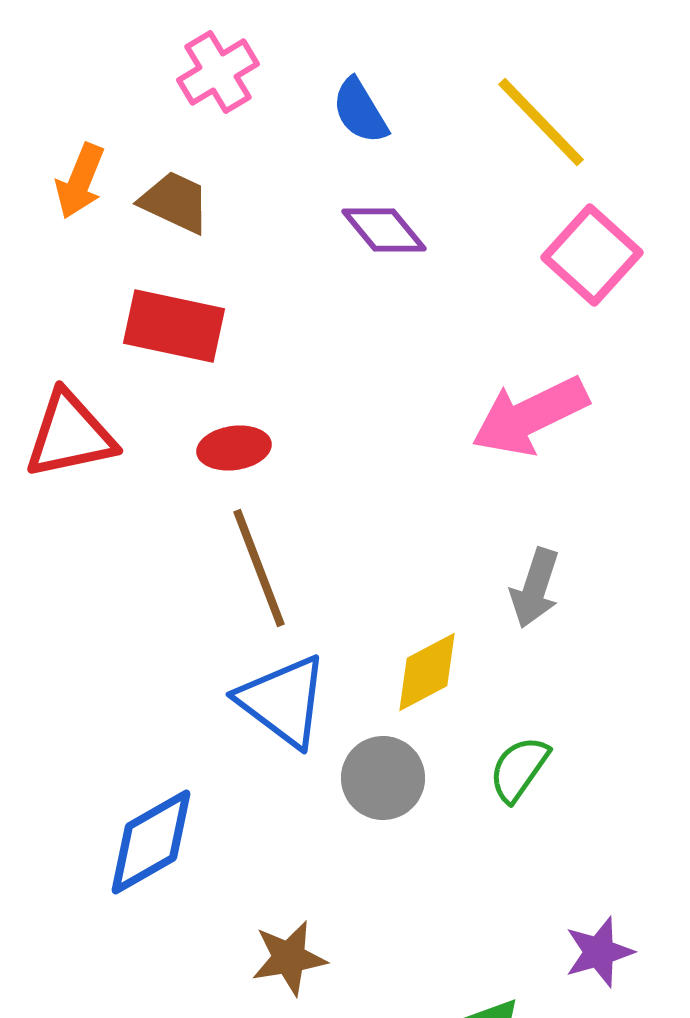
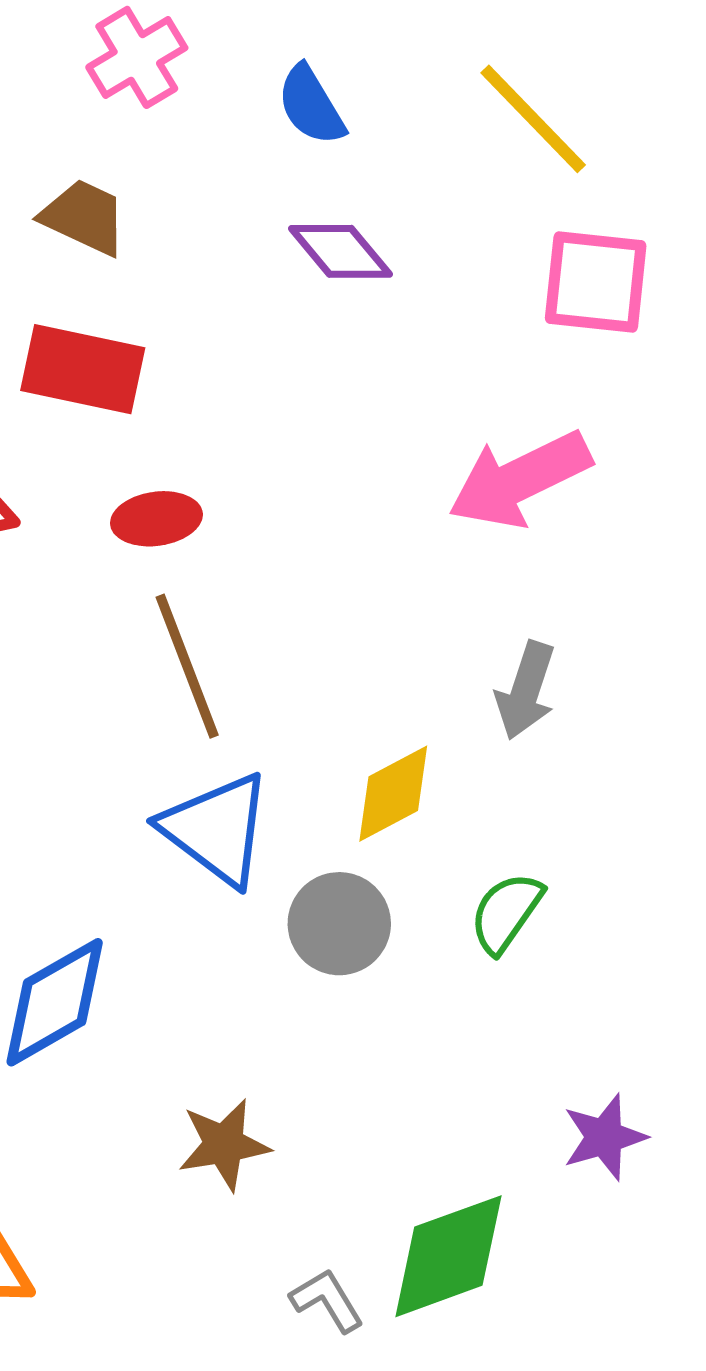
pink square: (592, 255) -> (596, 282), turned -36

